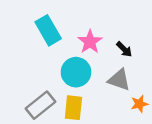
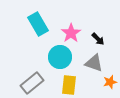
yellow rectangle: (73, 108) -> (69, 85), moved

